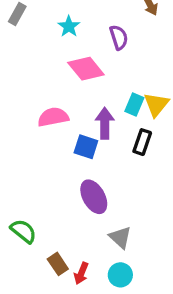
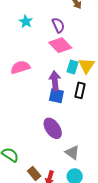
pink diamond: (86, 69) -> (60, 45), moved
pink semicircle: (53, 117) -> (20, 67), moved
blue square: (86, 147) -> (56, 96), moved

